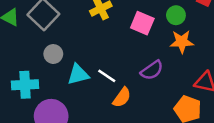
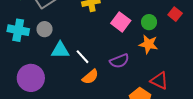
cyan cross: (25, 85) -> (18, 30), moved

